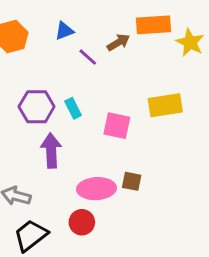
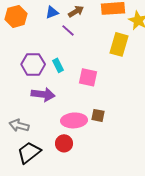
brown arrow: (118, 42) -> (76, 11), moved
yellow rectangle: (165, 105) -> (119, 44), moved, turned -65
purple arrow: (51, 151) -> (43, 94), turned 100

